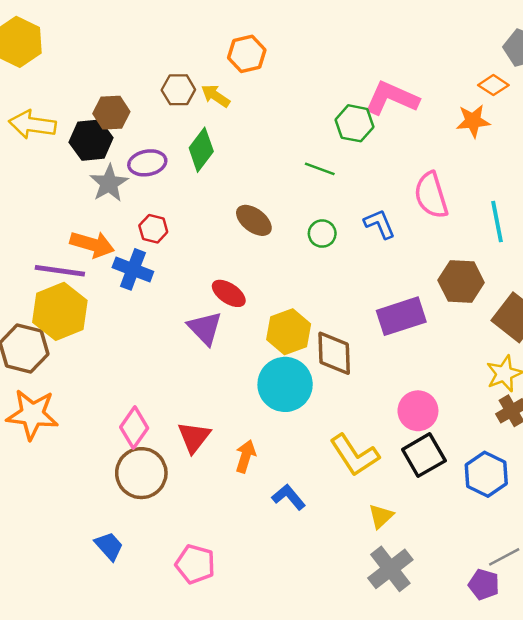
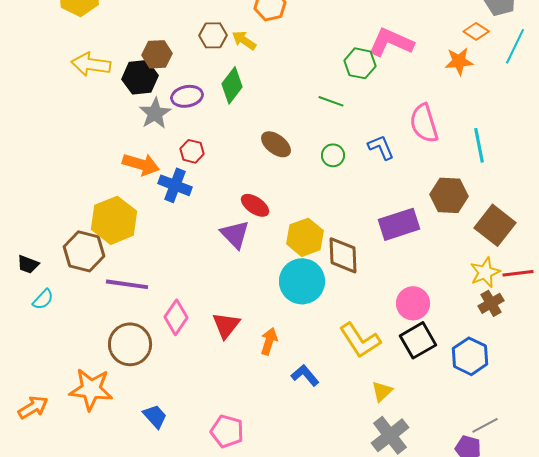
purple line: (60, 271) -> (127, 284), moved
orange star: (32, 414) -> (91, 389), moved
brown circle: (141, 473) -> (130, 344), moved

